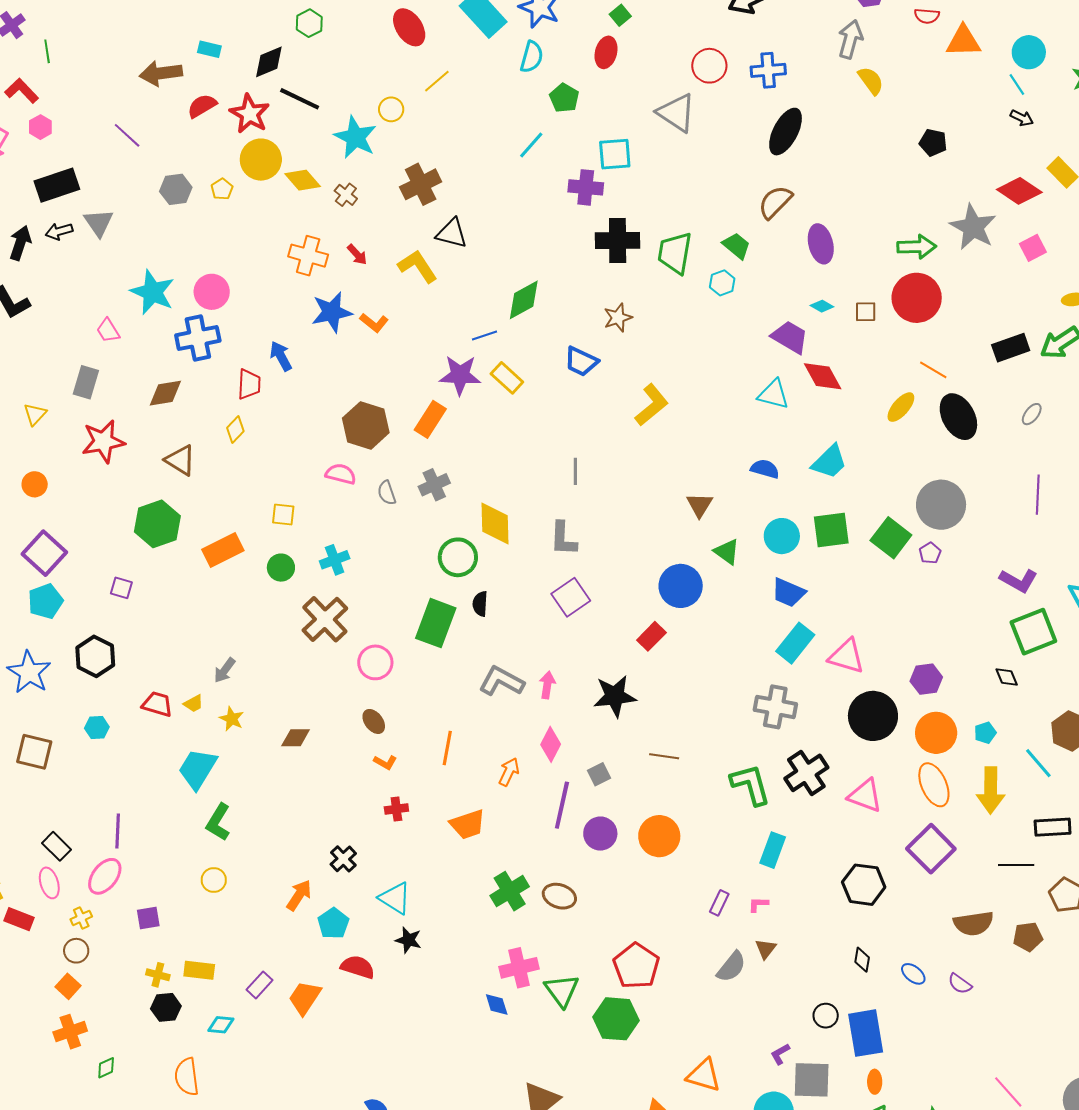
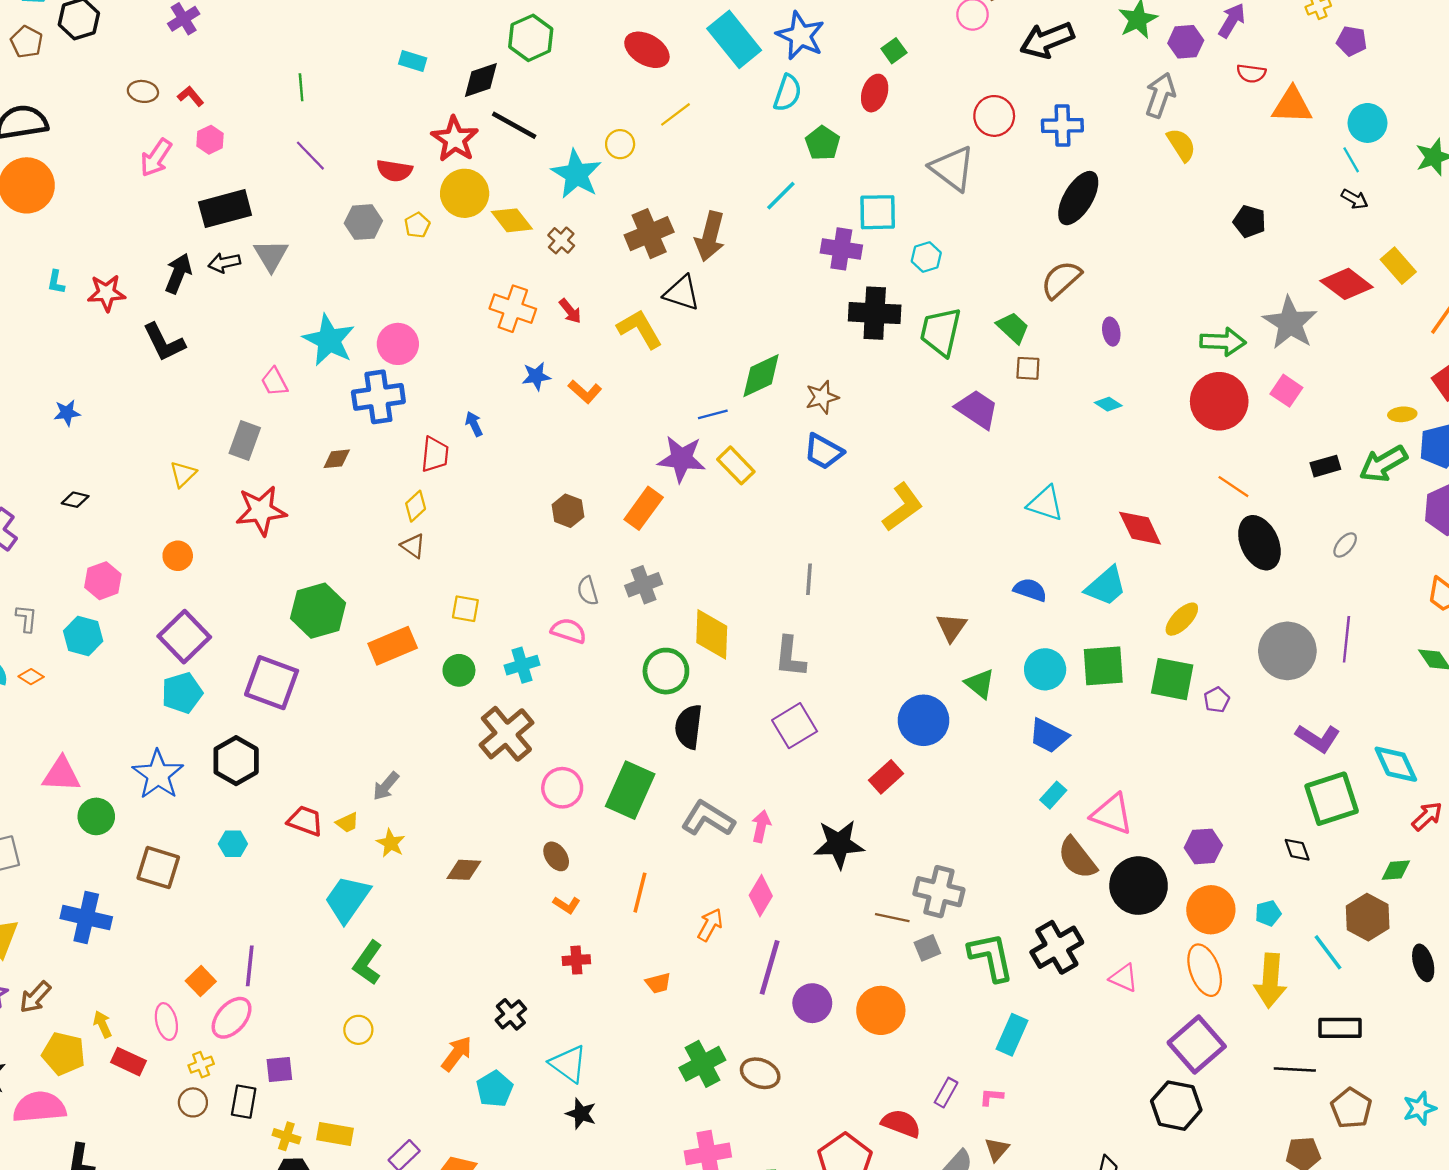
green hexagon: (309, 23) -> (531, 38), size x1.4
red ellipse: (409, 27) -> (647, 50), turned -30
green line: (47, 51) -> (301, 87), moved
brown arrow: (161, 73) -> (710, 236), moved, turned -72
red L-shape: (22, 91) -> (191, 96), size x0.7
red semicircle: (202, 106) -> (394, 171), moved, turned -144
purple ellipse: (821, 244) -> (1111, 332), size x0.6
pink square: (1033, 248) -> (1286, 391), moved, turned -32
cyan hexagon: (722, 283) -> (926, 257), moved
blue star: (332, 312) -> (536, 376), size x0.6
brown square: (866, 312) -> (1028, 368), moved
brown star: (618, 318) -> (822, 397), moved
purple trapezoid: (790, 337) -> (977, 409), moved
black rectangle: (1011, 348) -> (1325, 466), size x0.7
blue arrow: (281, 356) -> (474, 424), size x0.7
red diamond: (823, 376) -> (1140, 528), moved
brown diamond: (165, 393) -> (337, 459), size x0.7
yellow ellipse: (901, 407) -> (1182, 619), moved
brown hexagon: (366, 425) -> (568, 511), size x0.6
brown triangle: (180, 460) -> (413, 546), moved, size x0.7
pink semicircle: (341, 474) -> (569, 631), moved
gray circle: (941, 505) -> (1287, 651), moved
green square: (891, 538) -> (1172, 679), turned -30
purple square: (121, 588) -> (272, 683), size x2.0
black semicircle: (480, 604) -> (689, 727), size x1.5
green rectangle: (436, 623) -> (630, 790), moved
cyan rectangle: (795, 643) -> (1053, 795), size x0.6
gray cross: (775, 707) -> (939, 892), moved
gray square: (599, 774) -> (927, 948), moved
pink triangle: (865, 796) -> (1124, 978), size x0.7
orange trapezoid: (468, 824) -> (658, 983), size x0.6
black rectangle: (57, 846) -> (244, 1102), moved, turned 52
black hexagon: (864, 885) -> (1176, 1106), moved
brown semicircle: (974, 923) -> (1077, 858), moved, turned 57
red semicircle: (358, 967) -> (901, 1124), moved
orange square: (68, 986) -> (201, 981), moved

